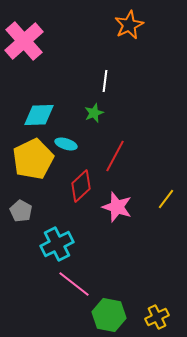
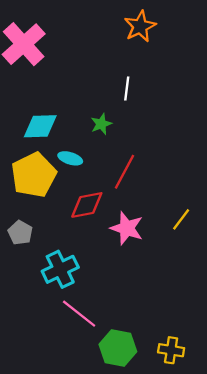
white line: (105, 81) -> (127, 88), moved
red diamond: (81, 186) -> (87, 205), turned 32
yellow cross: (157, 317) -> (171, 350), turned 35

